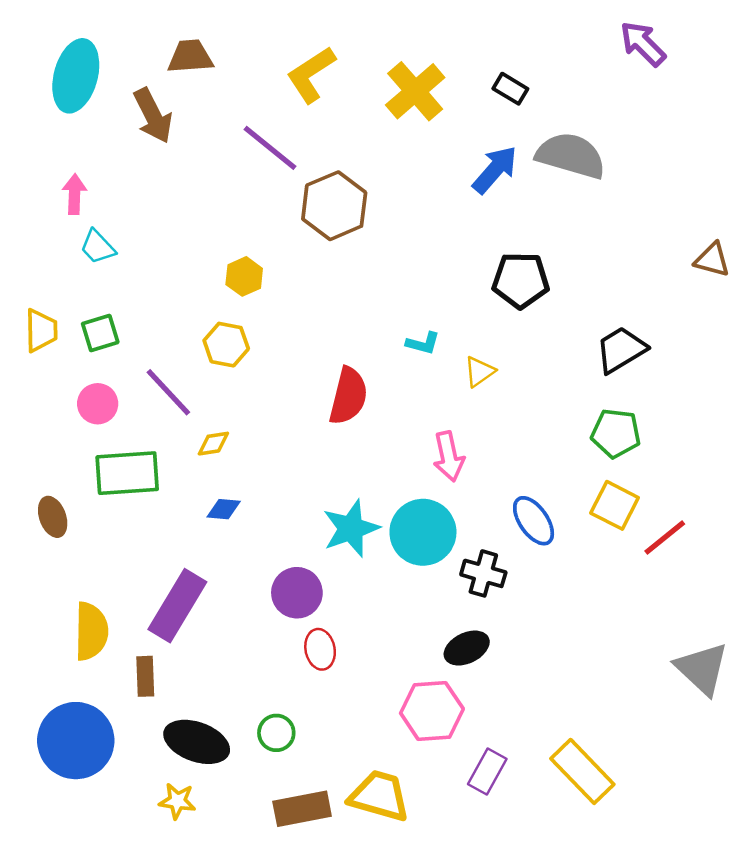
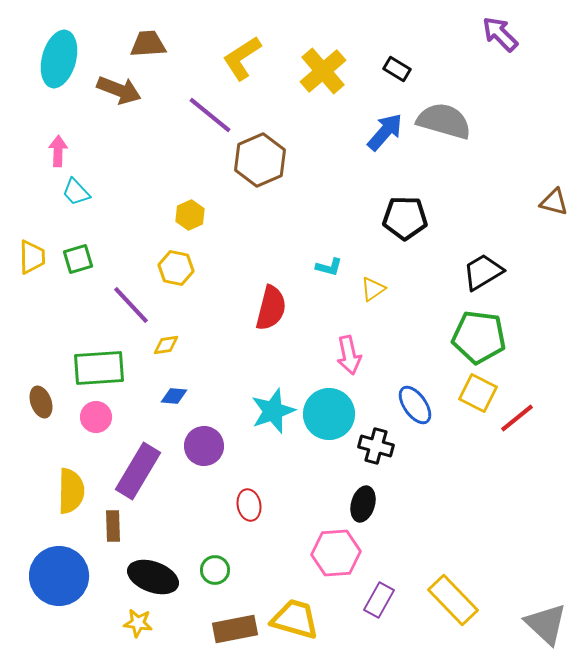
brown arrow: (153, 116) -> (119, 90), turned -42
pink circle: (98, 404) -> (96, 417), moved
green pentagon: (616, 433) -> (479, 337), size x1.4
purple circle: (297, 593) -> (204, 446), moved
black ellipse: (467, 648) -> (363, 504), turned -48
gray triangle: (702, 669) -> (546, 624), moved

